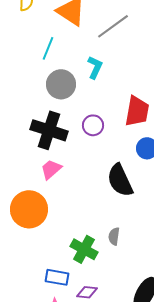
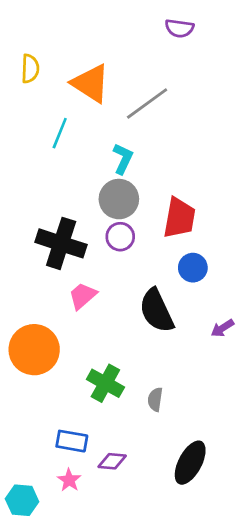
gray circle: (61, 84) -> (119, 199), moved
pink trapezoid: (51, 169) -> (83, 296), moved
gray semicircle: (114, 236) -> (155, 399), moved
green cross: (84, 249) -> (105, 383), moved

